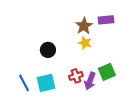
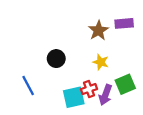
yellow star: (85, 43) -> (101, 62), moved
blue line: (24, 83) -> (28, 86), moved
cyan square: (46, 83) -> (74, 97), moved

